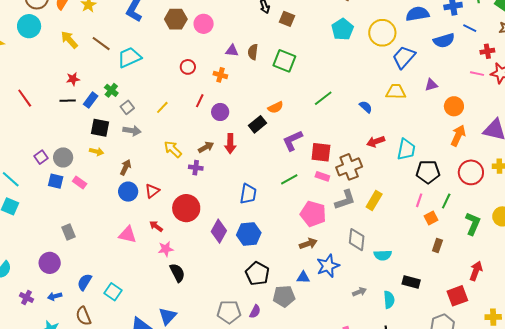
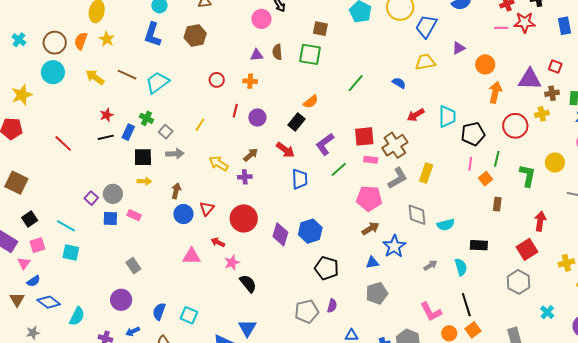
brown square: (287, 19) -> (320, 29), moved
pink circle: (204, 24) -> (261, 19), moved
purple L-shape: (293, 140) -> (325, 144), moved
red arrow: (230, 144) -> (285, 150), moved, turned -42
blue trapezoid: (248, 194) -> (300, 179), moved
gray pentagon: (284, 296) -> (377, 293), moved

